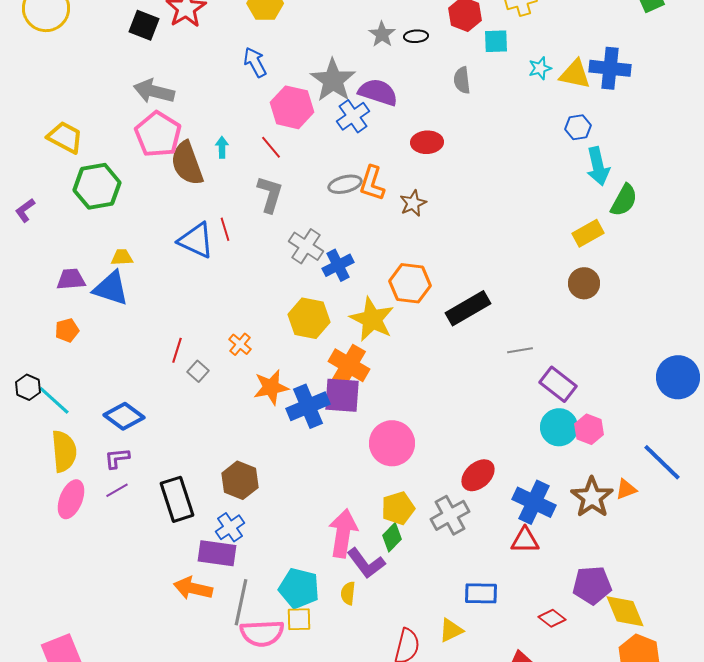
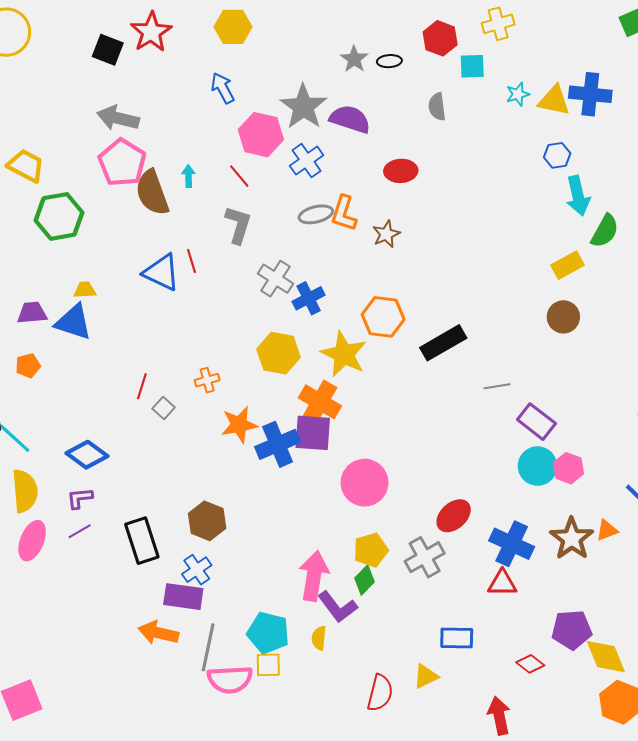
blue cross: (353, 116) -> (307, 161), moved
orange cross: (240, 344) -> (207, 380), turned 35

